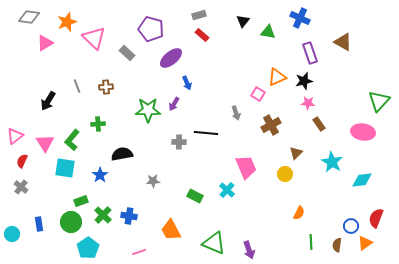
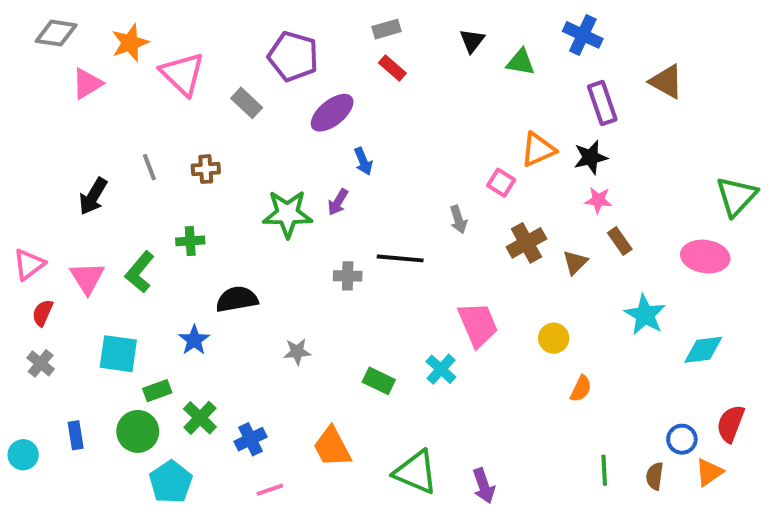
brown triangle: (296, 153) -> (575, 262), moved
cyan square: (65, 168) -> (118, 354), moved
orange semicircle: (299, 213) -> (581, 389), moved
blue cross: (129, 216) -> (250, 439), moved, turned -35

